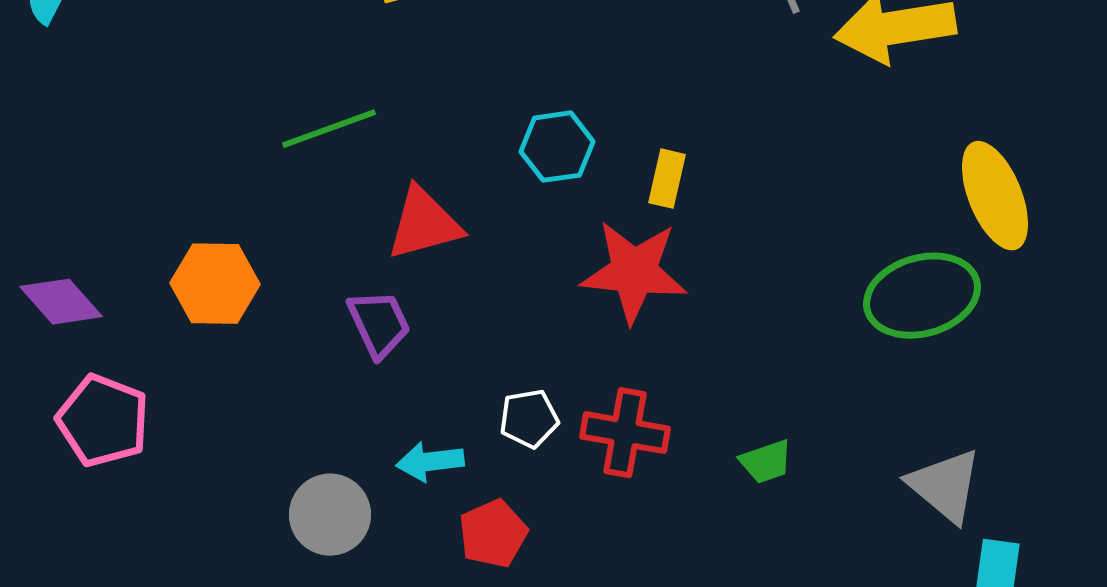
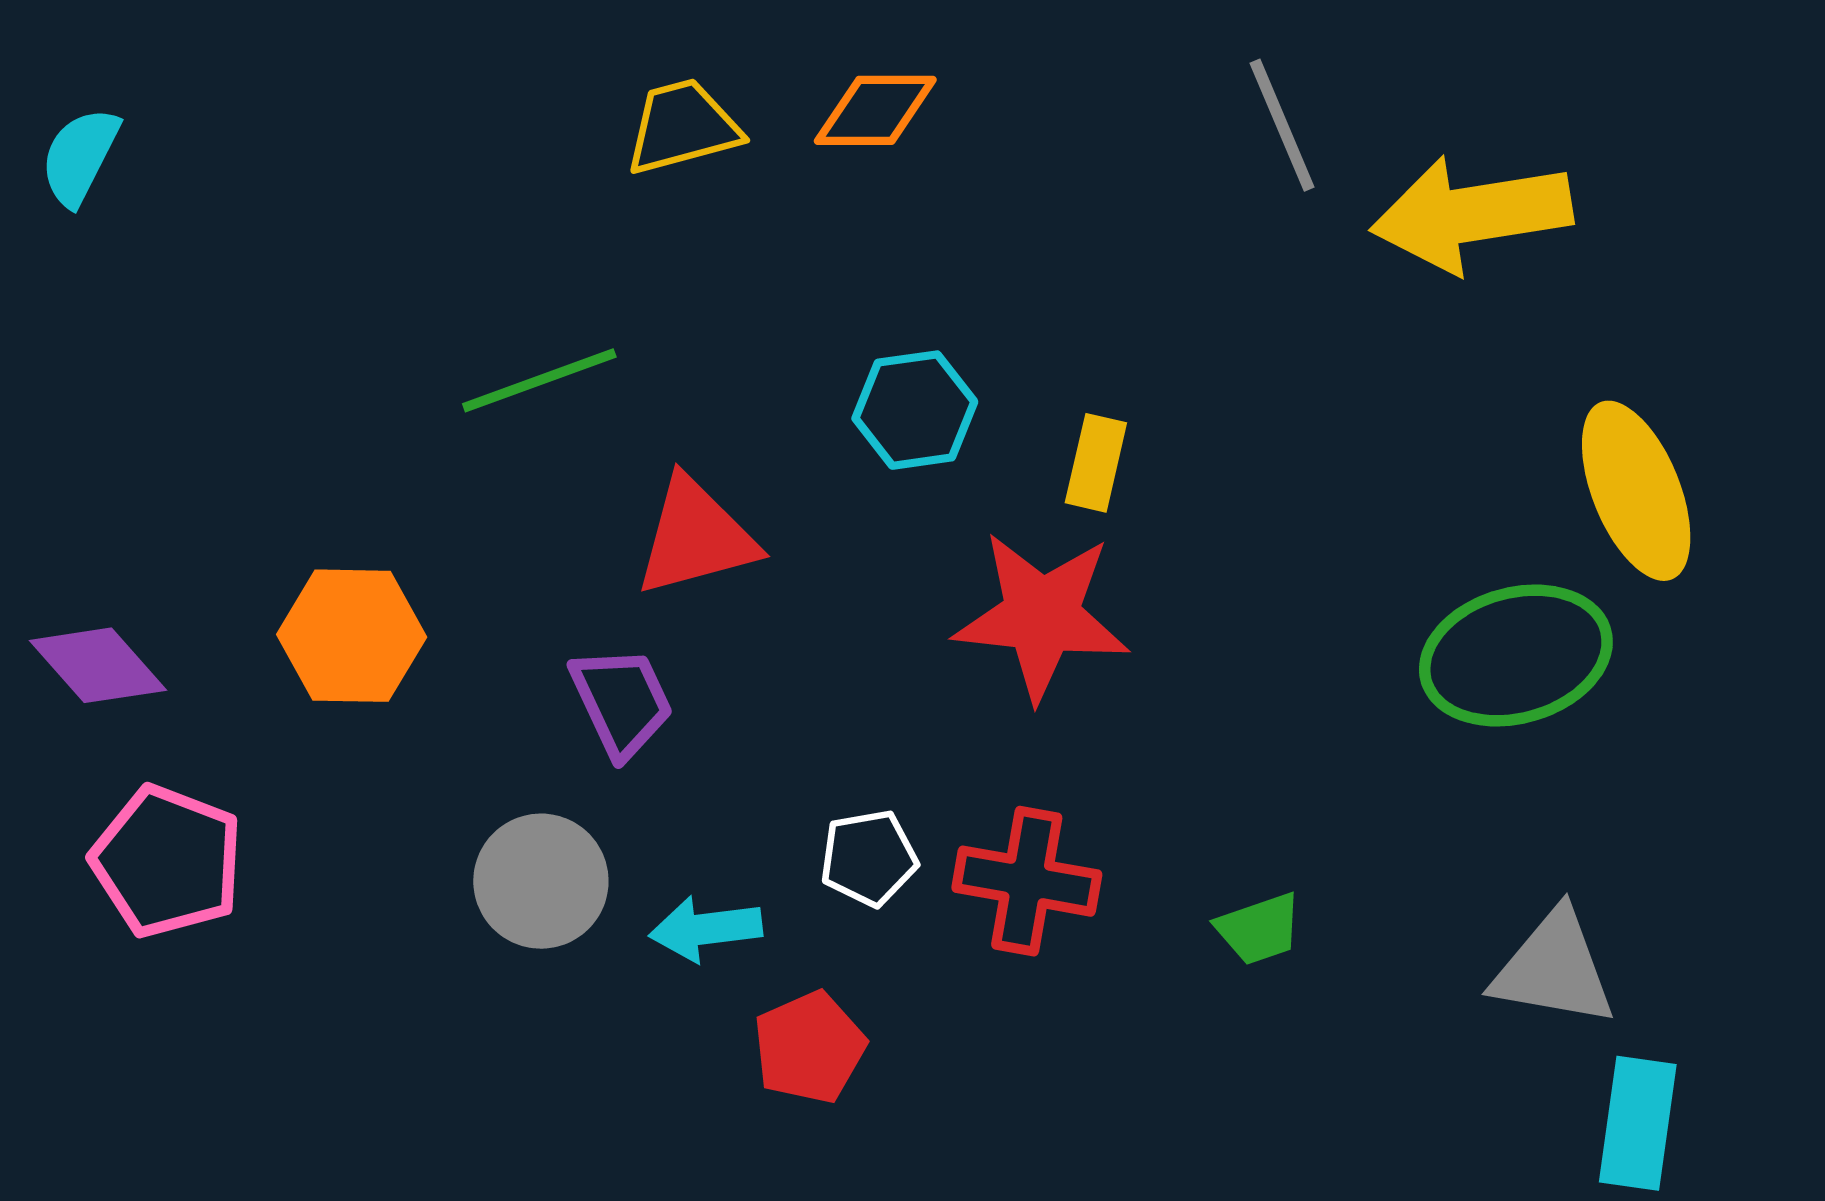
gray triangle: (945, 486) -> (1554, 968), turned -30
gray circle: (330, 515) -> (541, 881), moved

